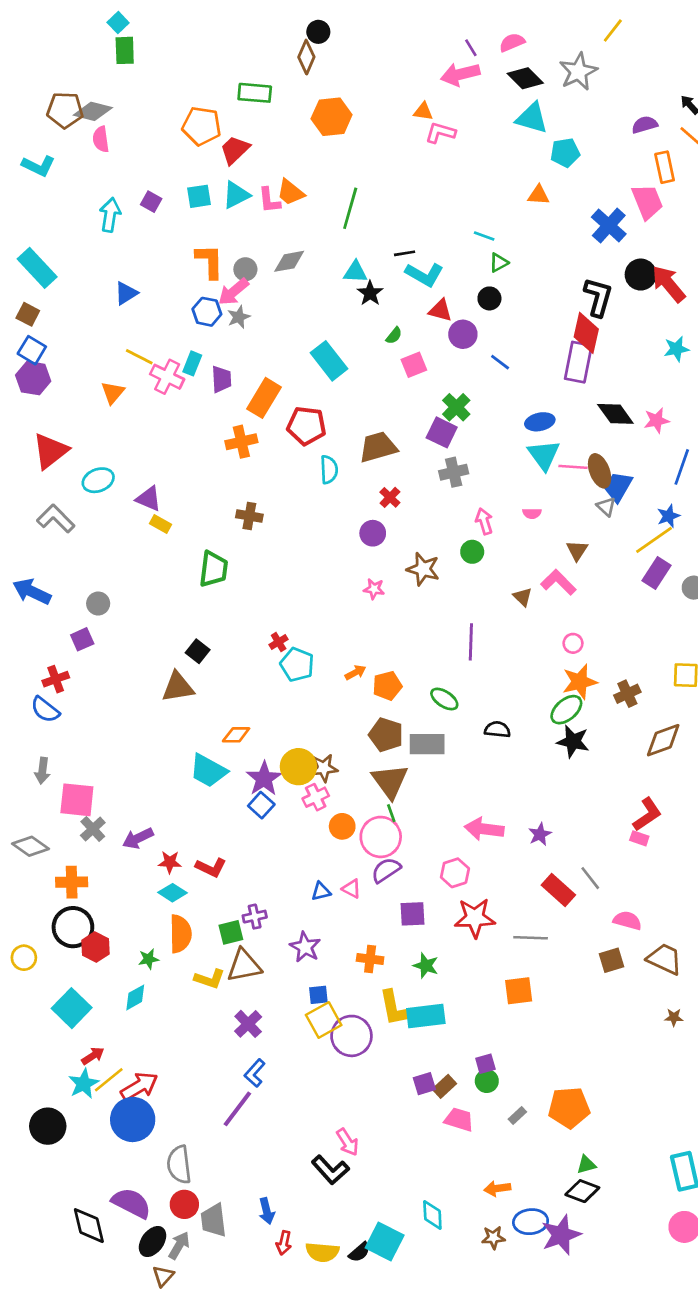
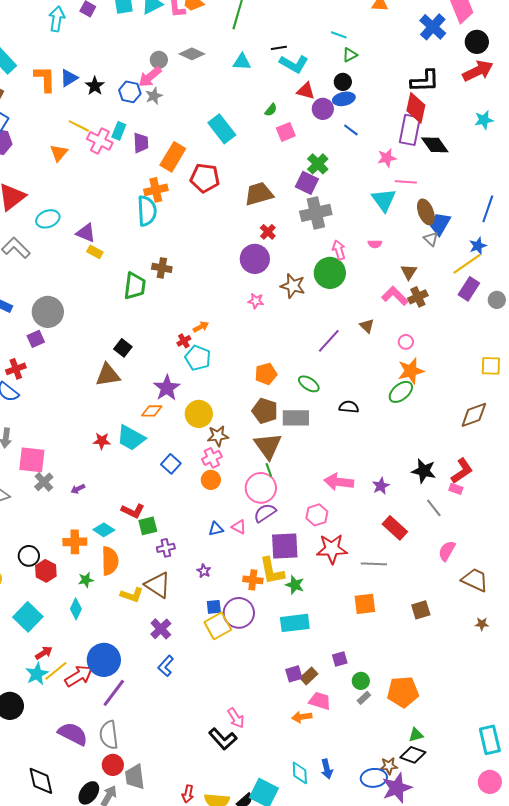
orange L-shape: (210, 261) -> (45, 79), moved
gray diamond: (289, 261) -> (192, 54), turned 35
black circle: (641, 275) -> (477, 42), moved
red arrow: (669, 284) -> (478, 71), turned 104
black star: (370, 293) -> (95, 86), moved
black L-shape: (598, 297) -> (425, 81), turned 72
black diamond: (615, 414) -> (435, 145), moved
pink star: (657, 420) -> (387, 158), moved
blue ellipse: (540, 422) -> (344, 99), moved
pink line: (573, 467) -> (406, 182), moved
cyan semicircle: (329, 470) -> (147, 211), moved, size x1.4
gray cross: (454, 472) -> (316, 213), size x1.4
brown cross: (249, 516) -> (162, 268), moved
purple circle: (373, 533) -> (255, 259), size x1.5
green circle: (472, 552) -> (330, 273), size x1.8
brown triangle: (523, 597) -> (367, 326), moved
gray circle: (98, 604) -> (48, 312), size x1.8
purple line: (471, 642) -> (329, 341), turned 40
orange arrow: (355, 672) -> (201, 327), moved
brown cross: (627, 694) -> (418, 297), moved
black star: (573, 741) -> (424, 471), moved
yellow circle: (298, 767) -> (199, 414), moved
purple star: (264, 779) -> (167, 388), moved
orange circle: (342, 826) -> (211, 480), moved
purple arrow: (138, 838) -> (78, 489), size x0.6
red star: (170, 862) -> (102, 441), moved
gray line: (590, 878) -> (434, 508), moved
orange cross: (72, 882) -> (75, 542), moved
purple square: (413, 914) -> (285, 546), size x1.4
pink semicircle: (627, 921) -> (447, 551), turned -75
black circle: (73, 927) -> (29, 556), size x0.7
green square: (231, 932) -> (148, 526), moved
purple star: (305, 947) -> (204, 571), size x0.6
brown square: (611, 960) -> (421, 610), moved
brown triangle: (244, 966) -> (158, 585), turned 44
cyan diamond: (135, 997) -> (76, 609), turned -35
yellow L-shape: (395, 1008) -> (272, 571), moved
purple circle: (351, 1036) -> (239, 613), moved
green circle: (487, 1081) -> (361, 681), moved
purple line: (237, 1109) -> (114, 693), moved
blue circle: (133, 1119) -> (104, 660), moved
orange arrow: (497, 1188) -> (302, 717), moved
purple semicircle: (131, 1203) -> (73, 734), moved
blue arrow: (267, 1211) -> (327, 769), moved
brown star: (493, 1238) -> (389, 766), moved

